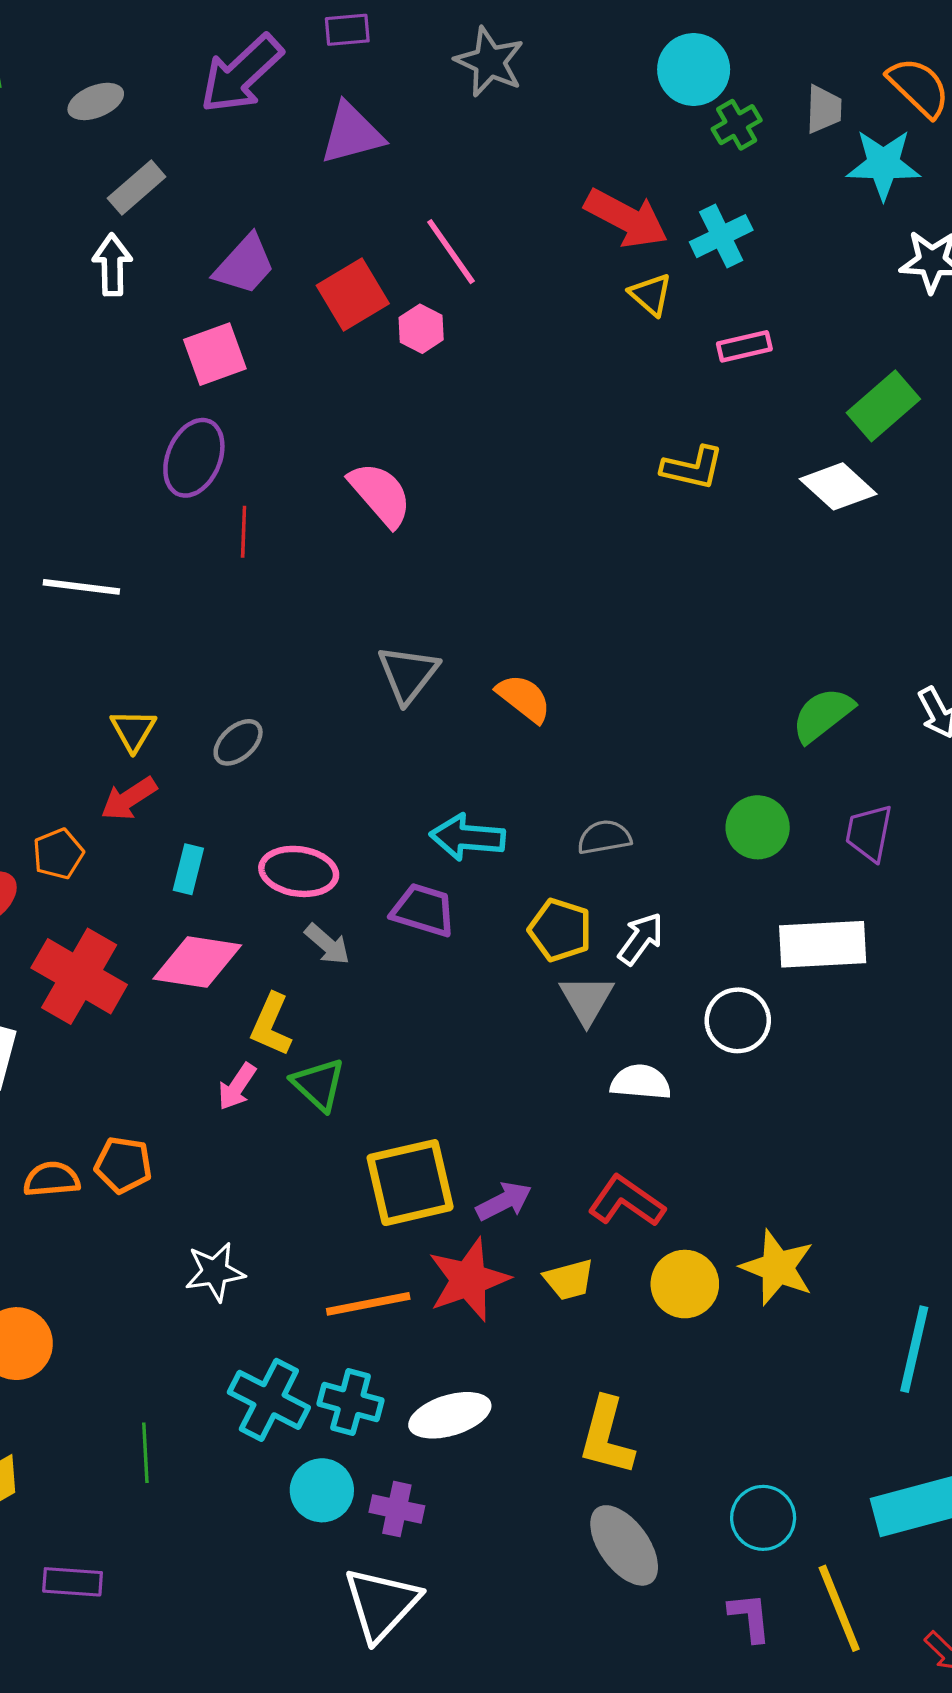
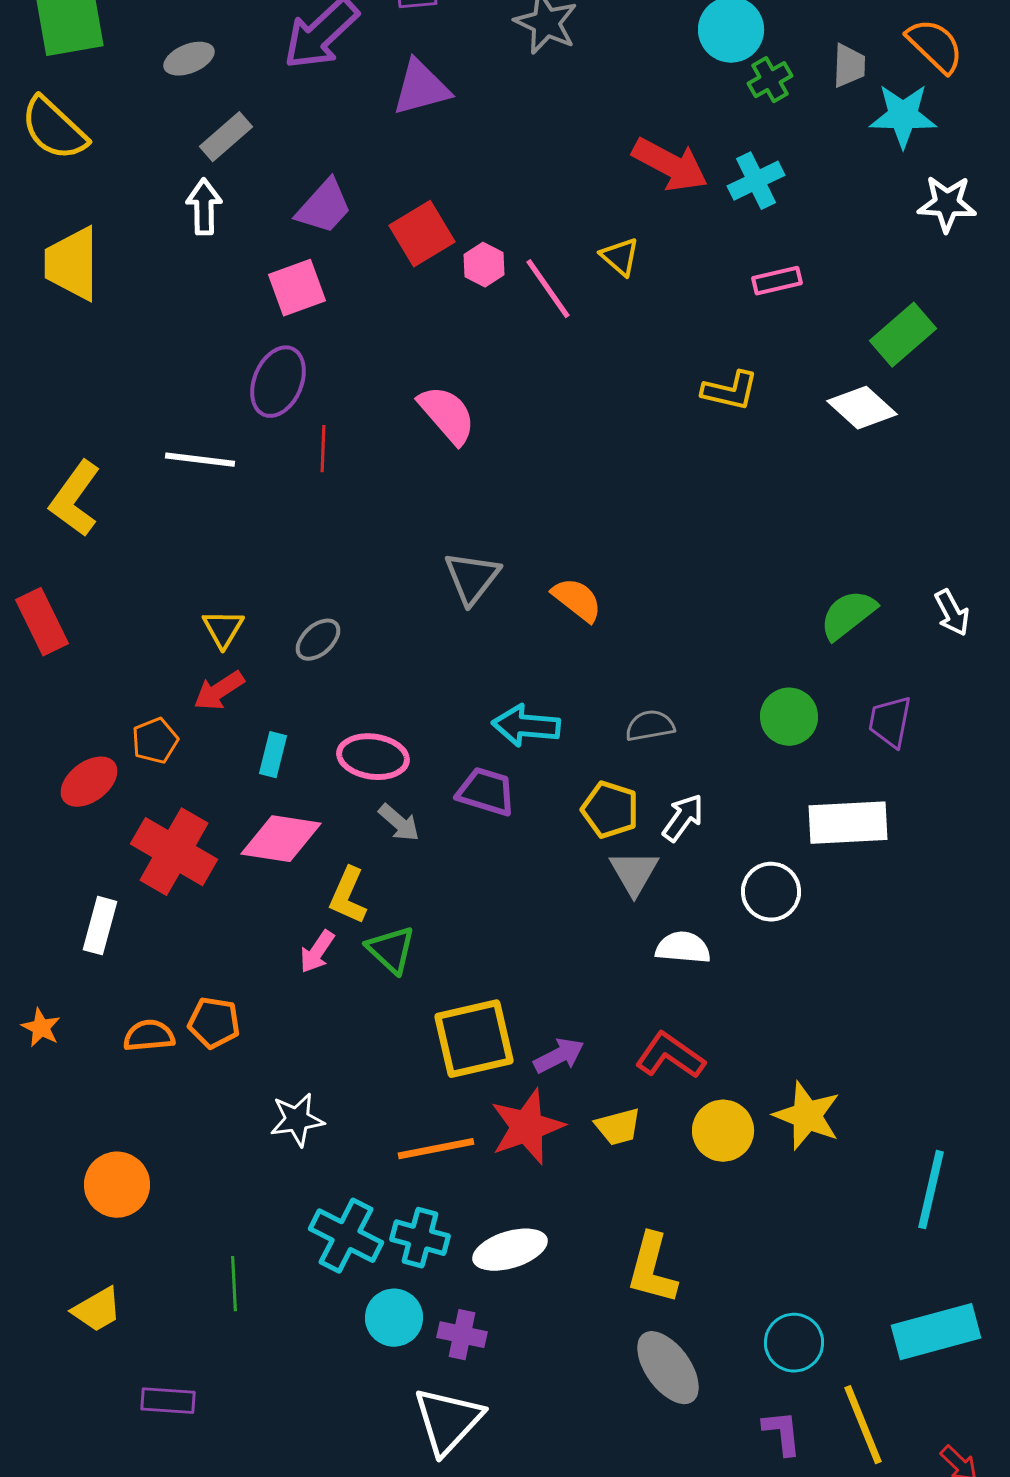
pink line: (451, 252) -> (548, 289), moved
yellow triangle: (651, 295) -> (620, 257), moved
white line: (81, 587) -> (200, 460), moved

